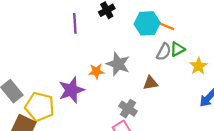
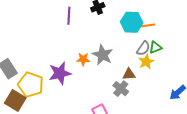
orange line: (164, 25) -> (146, 26), turned -36
yellow star: (198, 66) -> (146, 62), moved
gray cross: (128, 109) -> (121, 89), moved

